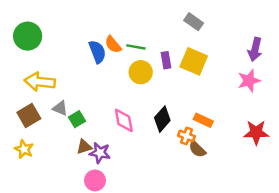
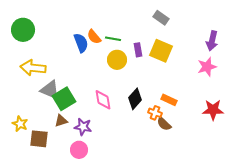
gray triangle: (60, 108) -> (50, 90), size x1.5
brown square: (29, 116) -> (39, 139), moved, turned 36
green square: (77, 119) -> (64, 99), size x1.6
brown triangle: (84, 147) -> (61, 121), moved

